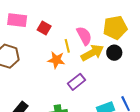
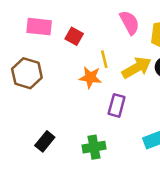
pink semicircle: (84, 36) -> (129, 23), moved
purple rectangle: (76, 82) -> (117, 105), turned -36

